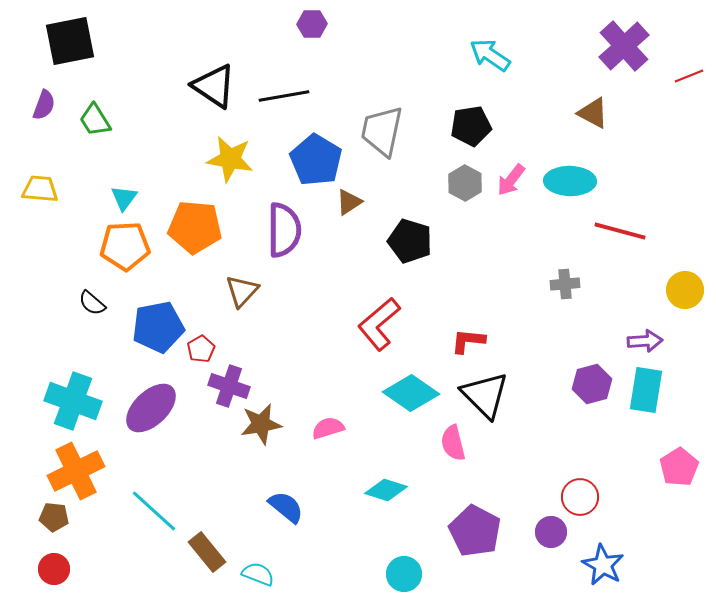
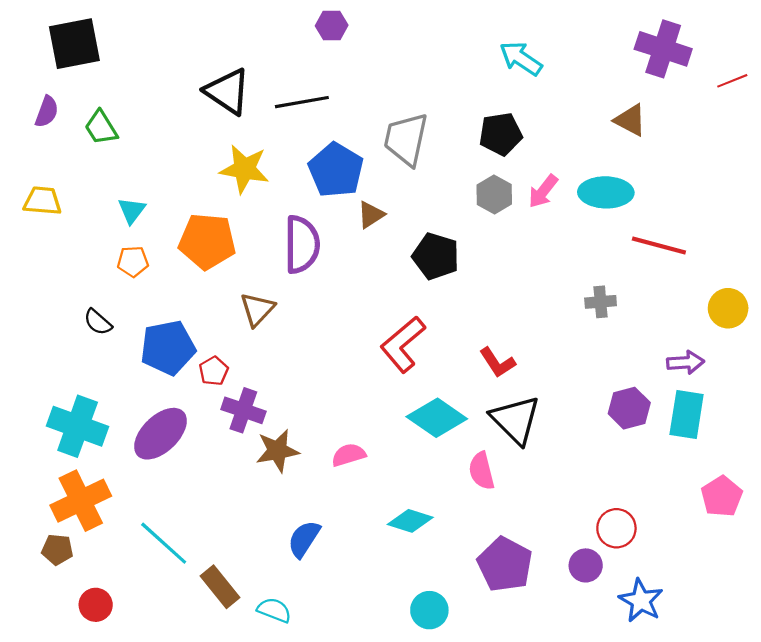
purple cross: (624, 46) -> (663, 49), turned -30
orange pentagon: (125, 246) -> (133, 261), size x0.6
red L-shape: (468, 341) -> (497, 362), turned -129
blue semicircle: (286, 507) -> (304, 539), turned -96
red circle: (54, 569) -> (96, 605), moved

